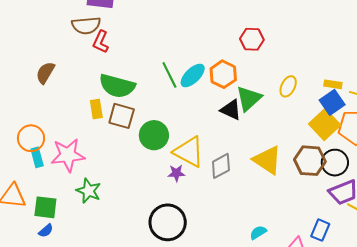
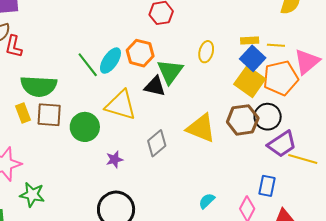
yellow triangle: (189, 152) -> (121, 105), moved

